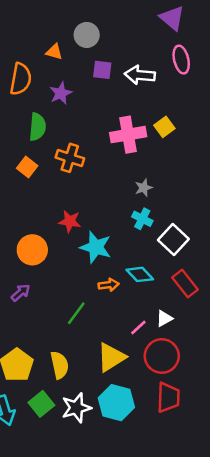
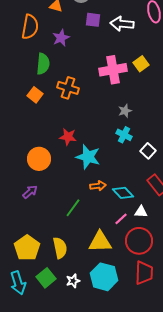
white square: (173, 239) -> (148, 151), size x0.7
cyan diamond: (140, 274) -> (123, 193), moved
white triangle: (164, 318) -> (141, 212), turned 32
yellow triangle: (111, 357) -> (100, 242), turned 30
white star: (76, 408) -> (73, 281), size x0.6

